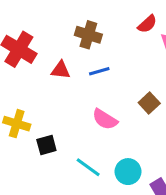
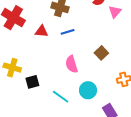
pink semicircle: (105, 119) -> (72, 64), turned 42
cyan circle: (128, 172) -> (88, 90), moved

